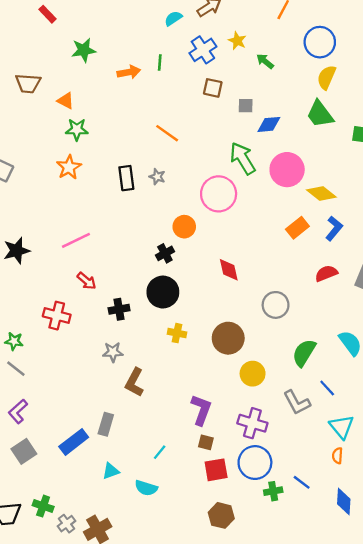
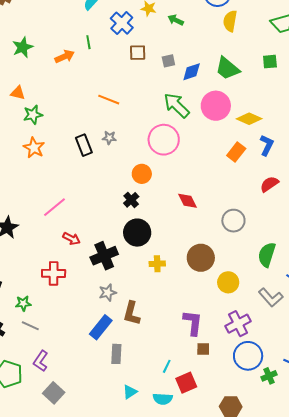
green trapezoid: (320, 114) -> (227, 68), moved
black cross: (119, 309) -> (104, 256), size x1.5
purple cross: (252, 423) -> (238, 324), turned -30
blue rectangle: (74, 442) -> (101, 327), moved
red square: (216, 470) -> (186, 383), moved

